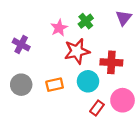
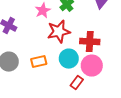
pink circle: (123, 100) -> (92, 66), moved

